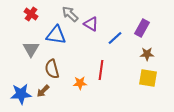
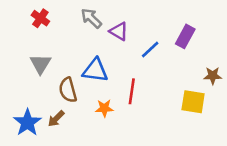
blue triangle: (56, 35) -> (95, 70), moved
brown star: (147, 54) -> (213, 76), moved
blue star: (21, 94) -> (27, 123), turned -30

